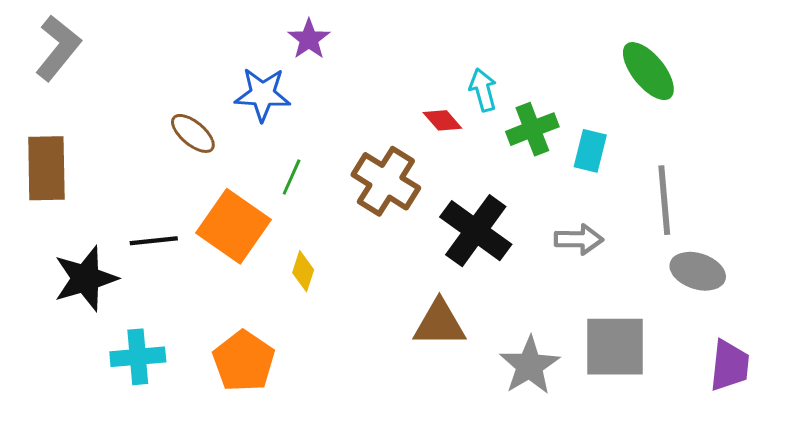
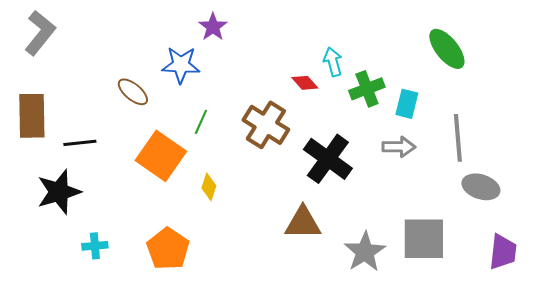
gray arrow: (579, 239) -> (399, 147), moved
black line: (154, 241) -> (80, 143), moved
cyan cross: (138, 357) -> (95, 246), size x0.7

